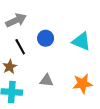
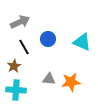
orange star: (83, 84) -> (71, 82), moved

